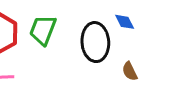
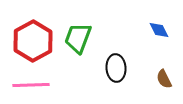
black ellipse: (95, 42) -> (116, 68), moved, size x0.7

